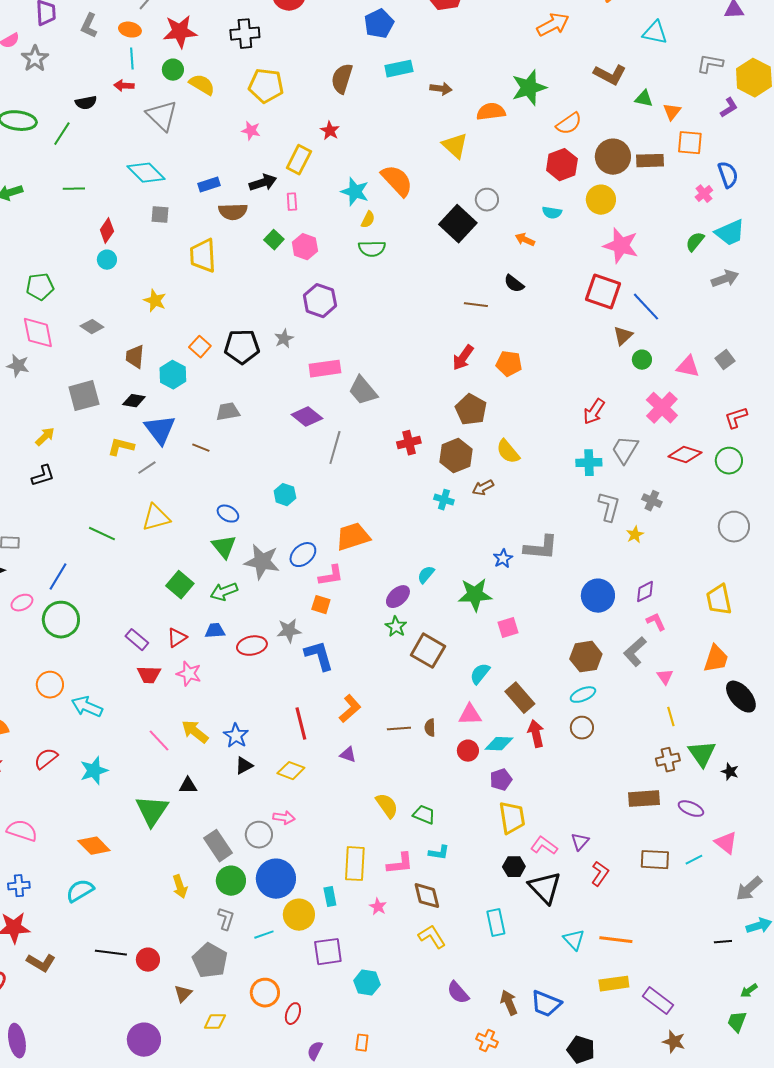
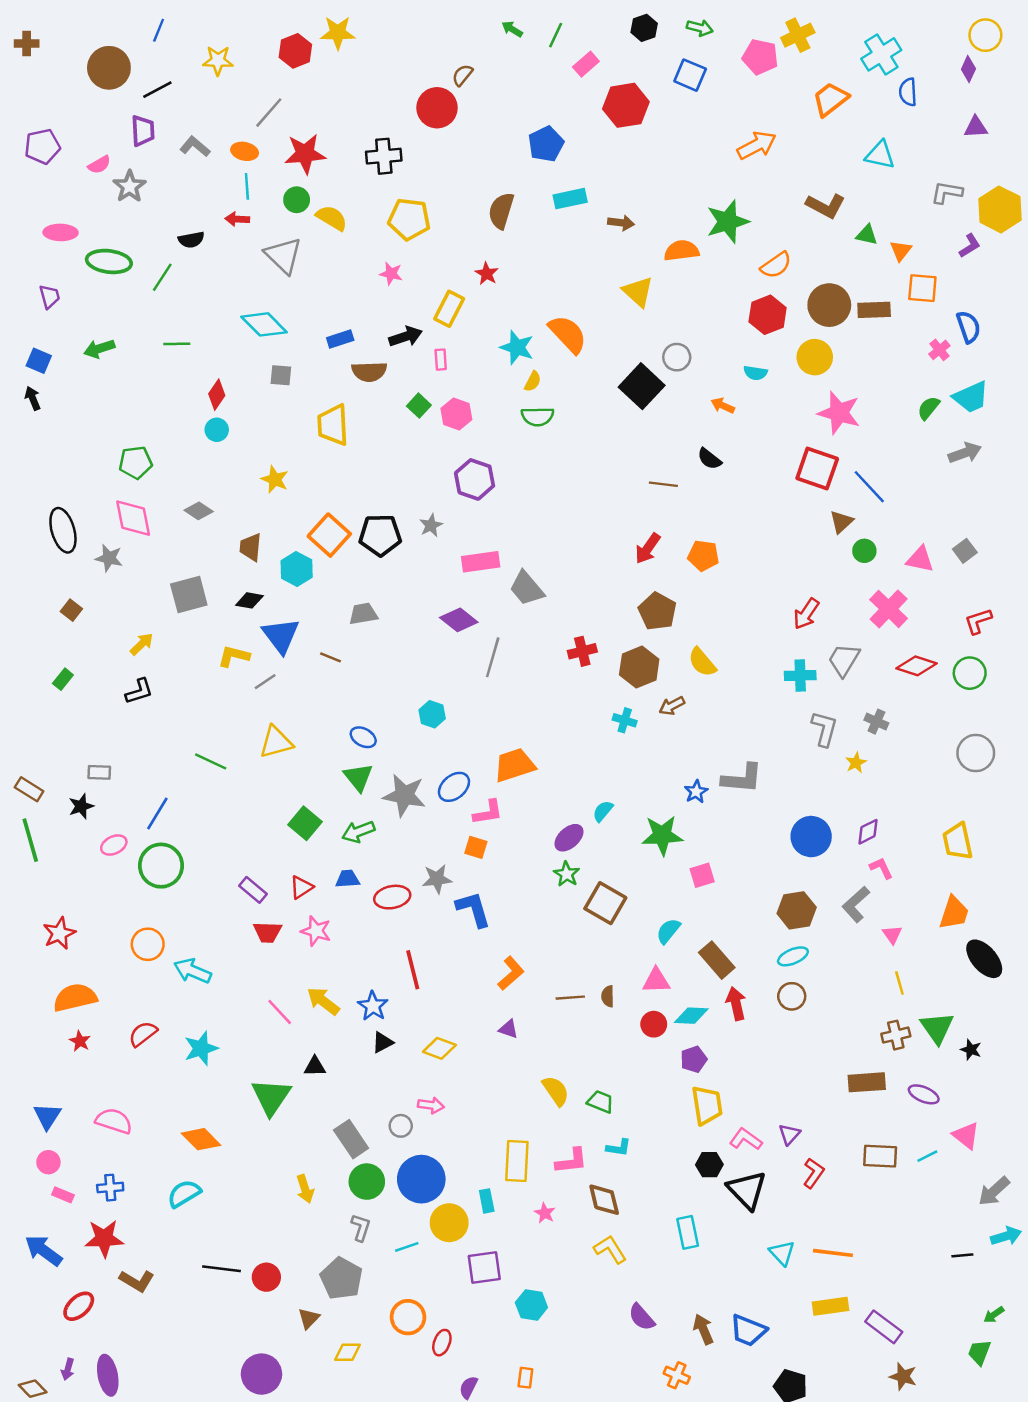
gray L-shape: (89, 26) -> (195, 146), turned 105
orange square: (200, 347) -> (329, 535), size x1.6
red line: (301, 724) -> (413, 970), moved
gray circle: (259, 835) -> (401, 1126), size x0.7

